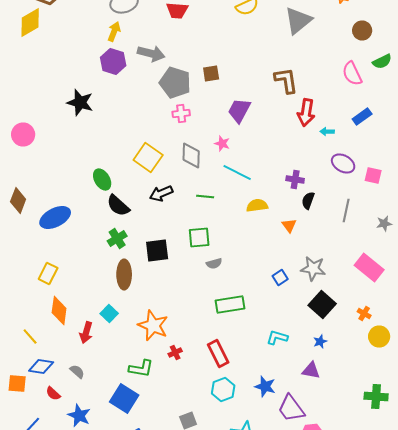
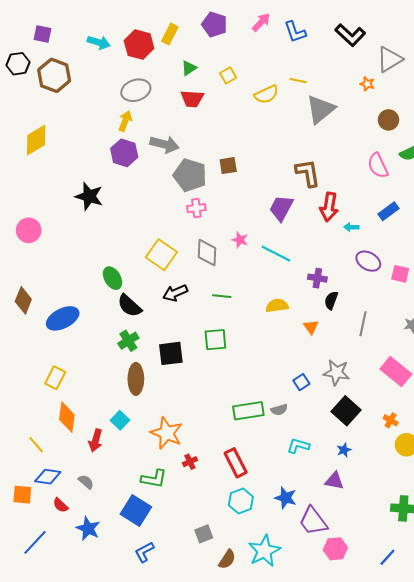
yellow diamond: (30, 22) -> (36, 140), moved
purple trapezoid: (239, 110) -> (281, 208), moved
cyan line: (237, 172) -> (276, 254), moved
gray line: (346, 210) -> (363, 324), moved
gray semicircle: (214, 264) -> (279, 410), moved

